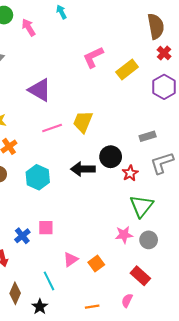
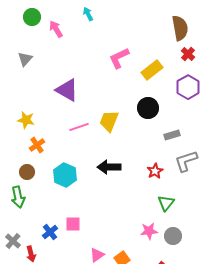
black circle: (111, 157) -> (148, 108), moved
green triangle: (141, 206) -> (166, 203), size x0.7

